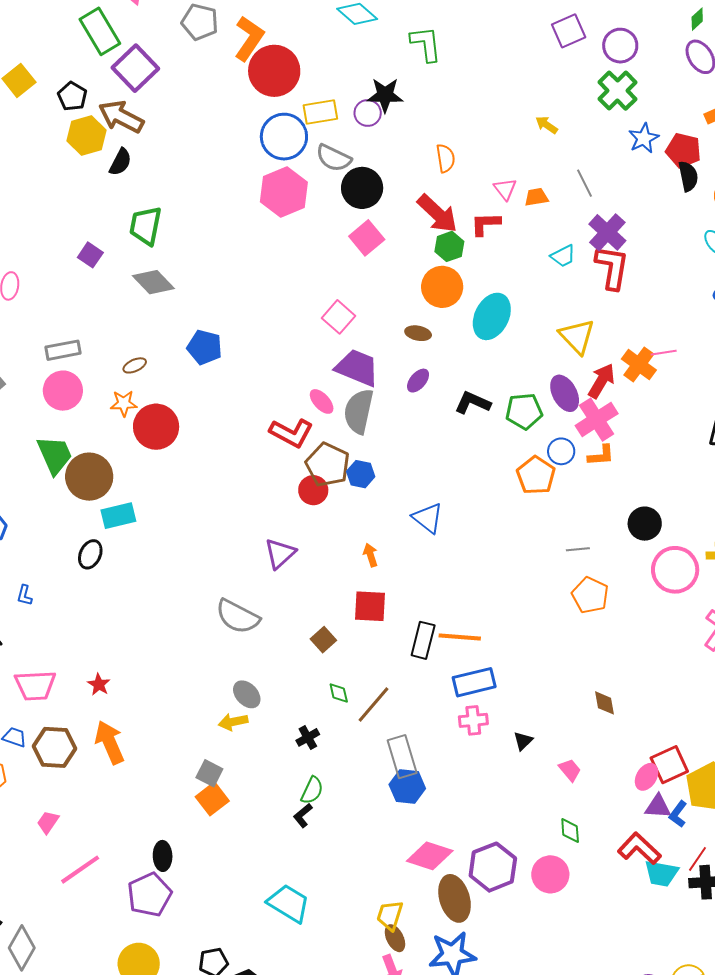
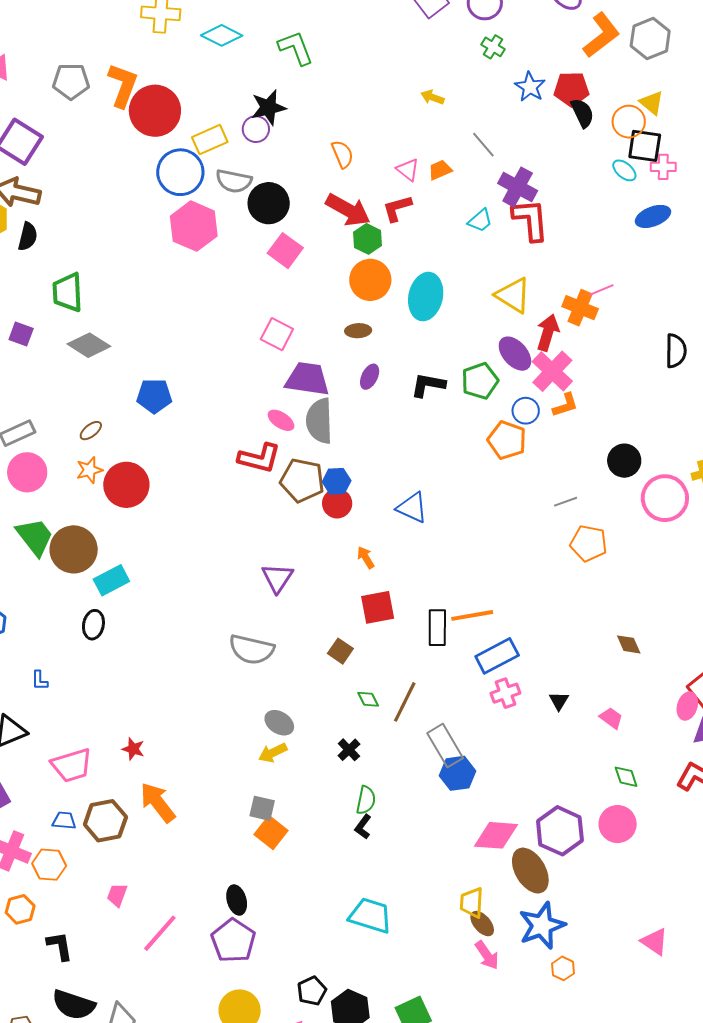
green cross: (617, 91) -> (493, 47), size x0.6
red circle: (313, 490) -> (337, 503), moved

